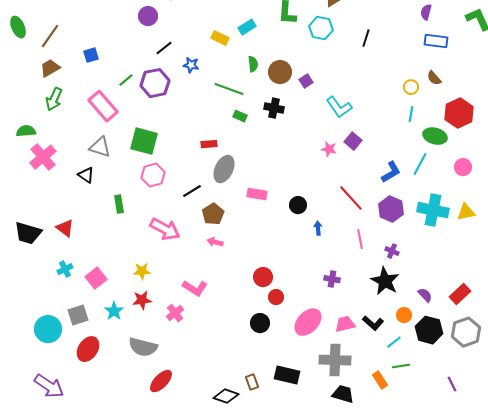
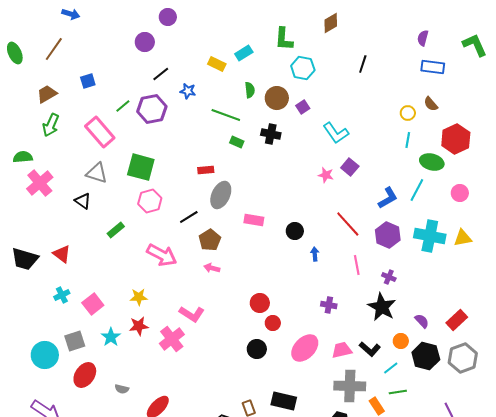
cyan hexagon: (321, 28) -> (303, 68), moved
brown line: (50, 36) -> (54, 49), moved
green rectangle: (119, 204) -> (116, 230), turned 60
pink cross: (175, 313) -> (172, 339), size x1.4
gray semicircle: (143, 347) -> (122, 389), moved, size x0.5
gray cross: (335, 360) -> (350, 386), moved

